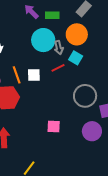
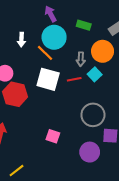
purple arrow: (31, 12) -> (51, 14), moved
cyan circle: (43, 40) -> (54, 37), moved
orange line: (17, 75) -> (45, 53), moved, turned -42
white square: (34, 75) -> (48, 79), size x1.6

